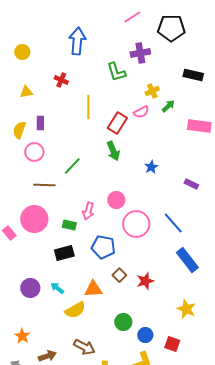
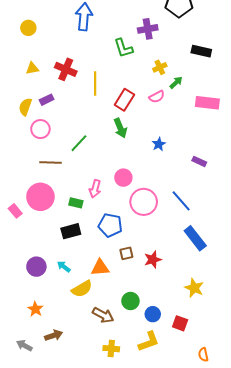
red cross: (61, 80) -> (66, 69), moved, size x1.5
pink semicircle: (141, 112) -> (157, 97), moved
purple rectangle: (40, 123) -> (47, 100), turned 64
brown square: (119, 275) -> (126, 253), turned 32
orange star: (22, 336) -> (35, 309), moved
brown arrow: (84, 347) -> (103, 315), moved

